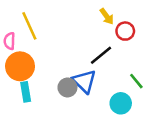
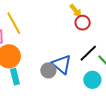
red circle: (125, 31) -> (83, 23), moved
black line: (101, 55) -> (88, 53), moved

